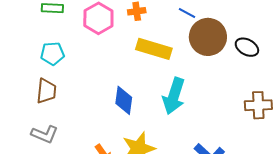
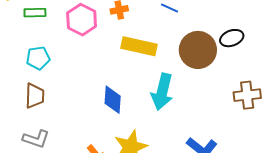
brown circle: (208, 37) -> (198, 50), moved
black ellipse: (247, 47) -> (232, 38), turned -45

